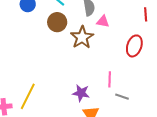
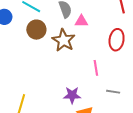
pink line: (110, 79) -> (96, 68), moved

